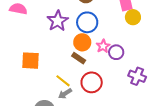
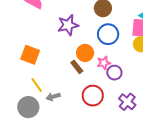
blue circle: (87, 22) -> (108, 34), moved
yellow line: (63, 81) -> (37, 85), moved
red circle: (92, 82) -> (93, 96), moved

